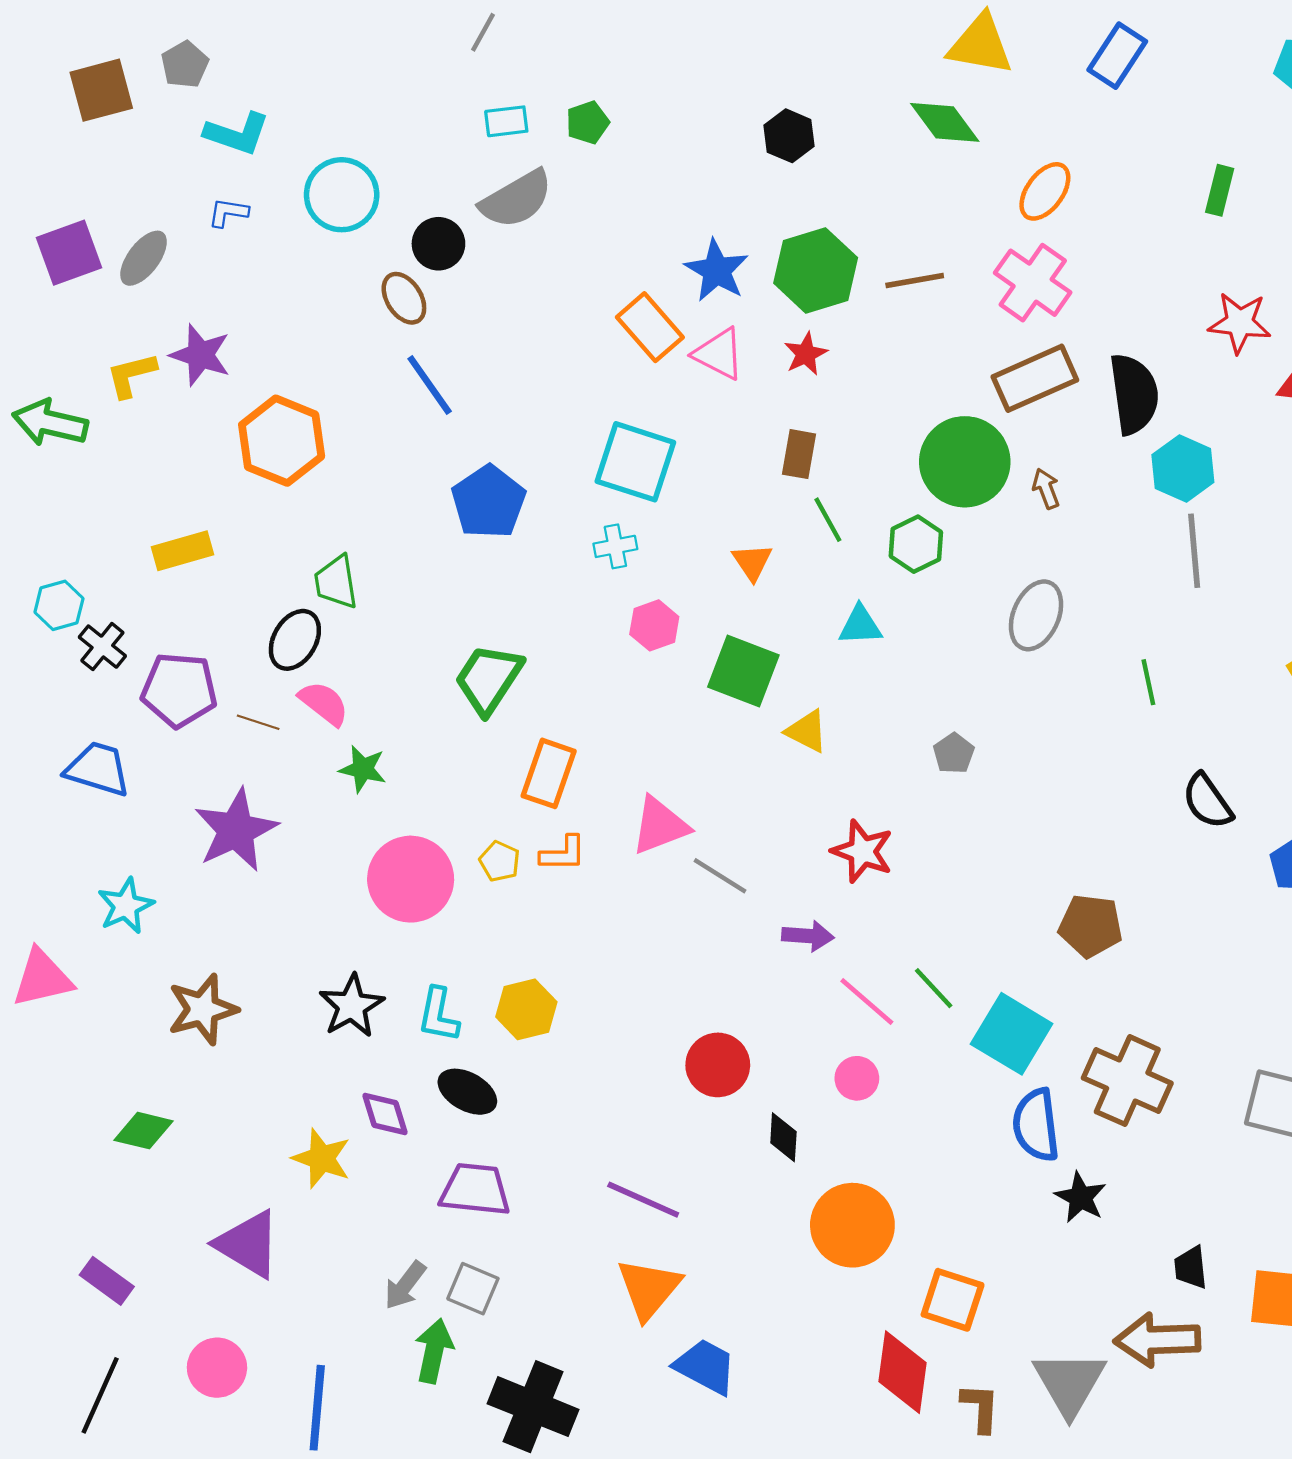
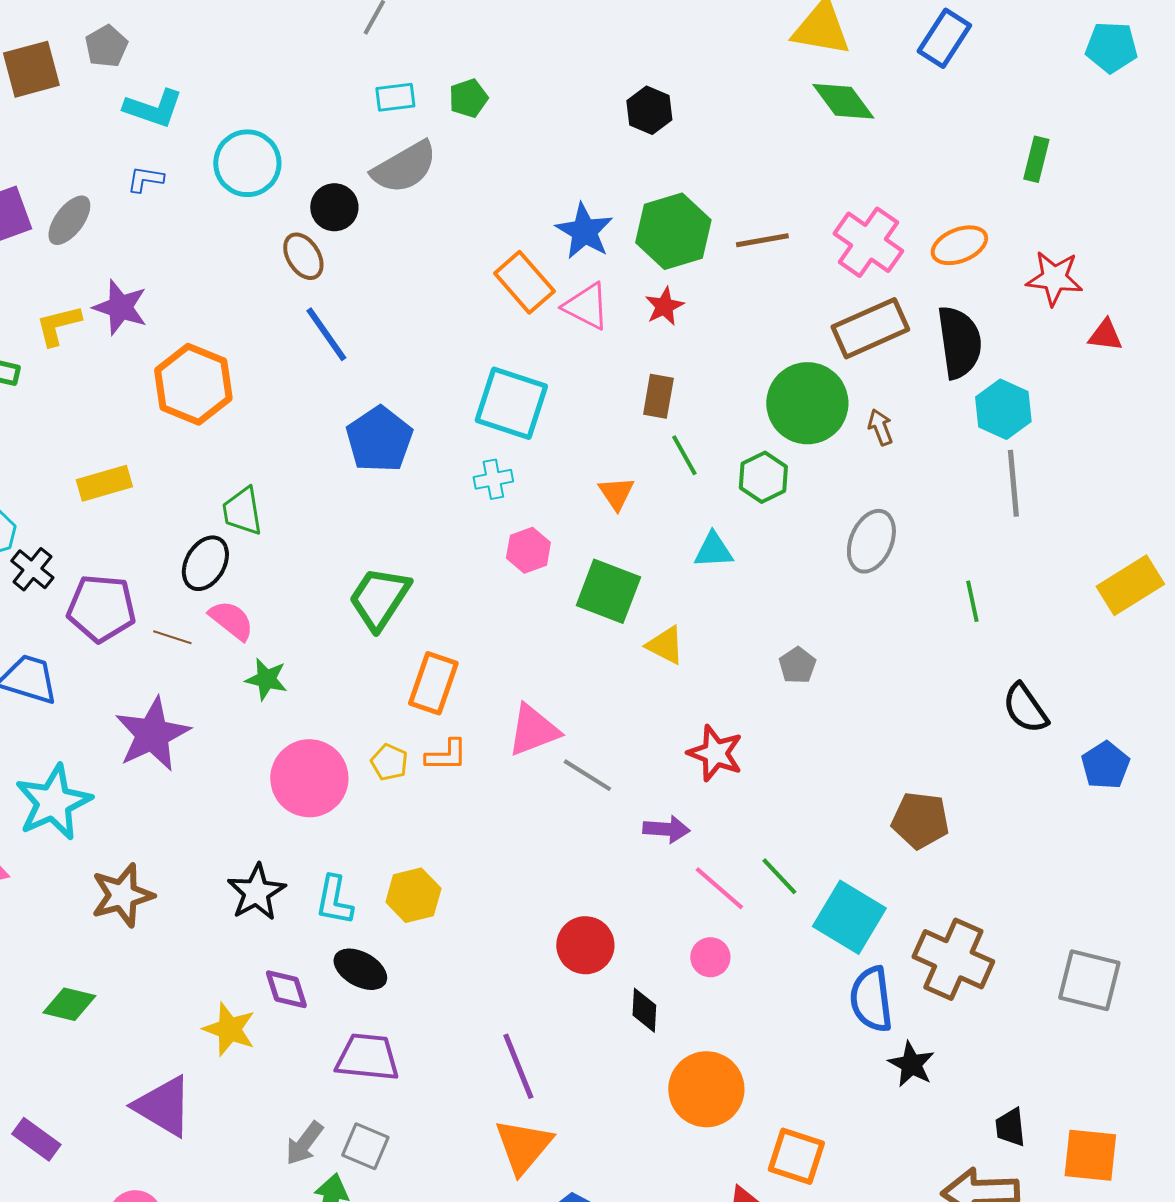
green diamond: (945, 122) -> (843, 101), moved
orange ellipse: (1045, 191) -> (959, 245), moved, turned 32
cyan star: (126, 906) -> (53, 802), size x1.5
purple line: (643, 1200) -> (518, 1066), turned 44

